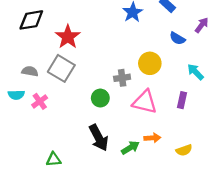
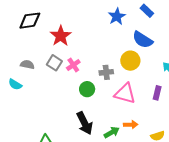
blue semicircle: (177, 38) -> (143, 40), moved, size x1.5
gray square: (61, 68) -> (54, 63), size x0.7
cyan semicircle: (16, 95) -> (15, 84), turned 32
pink cross: (40, 101) -> (73, 65), moved

